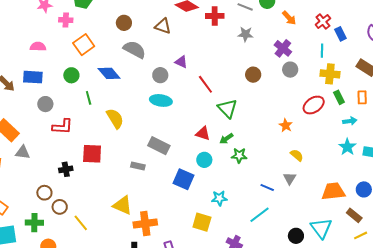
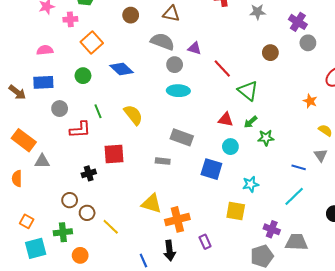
gray semicircle: (134, 49) -> (162, 42), moved
green line: (89, 98) -> (98, 111), moved

